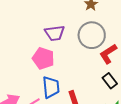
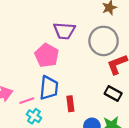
black rectangle: (110, 81) -> (113, 94), turned -35

